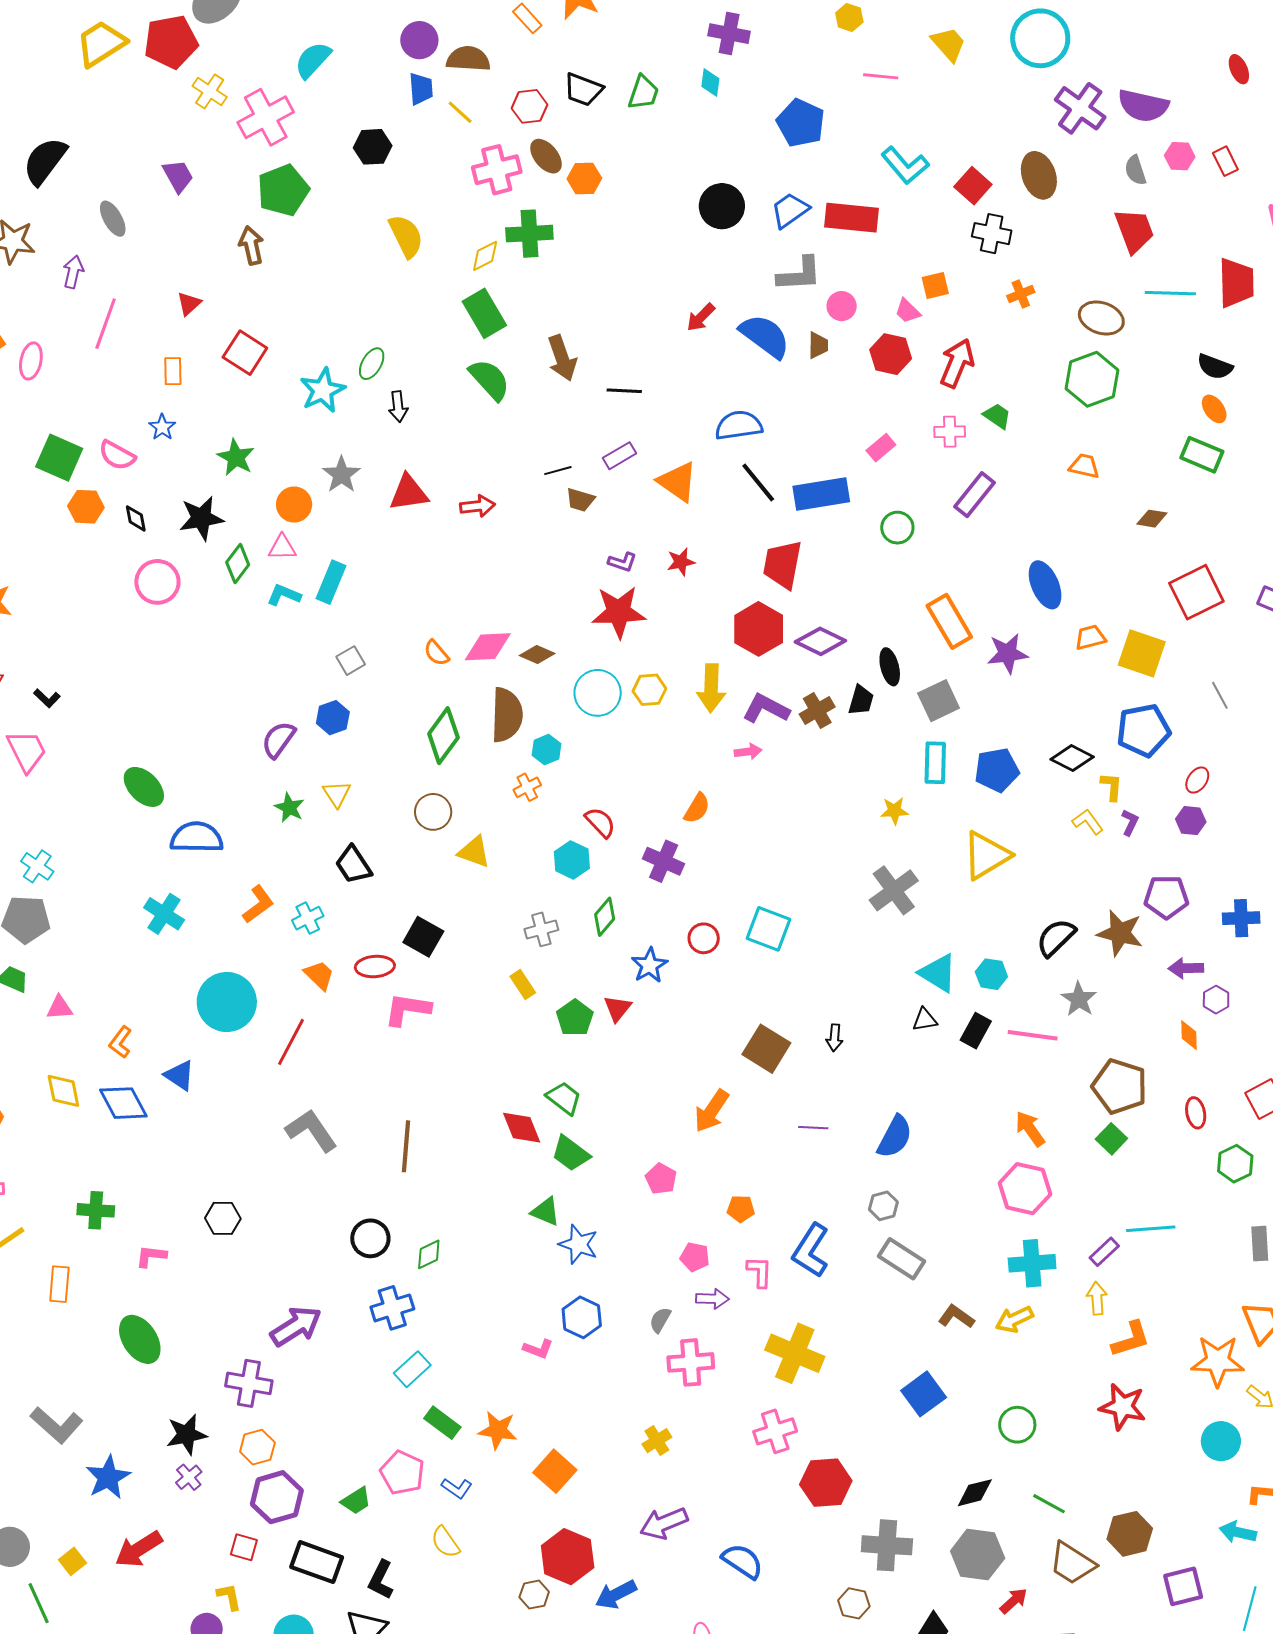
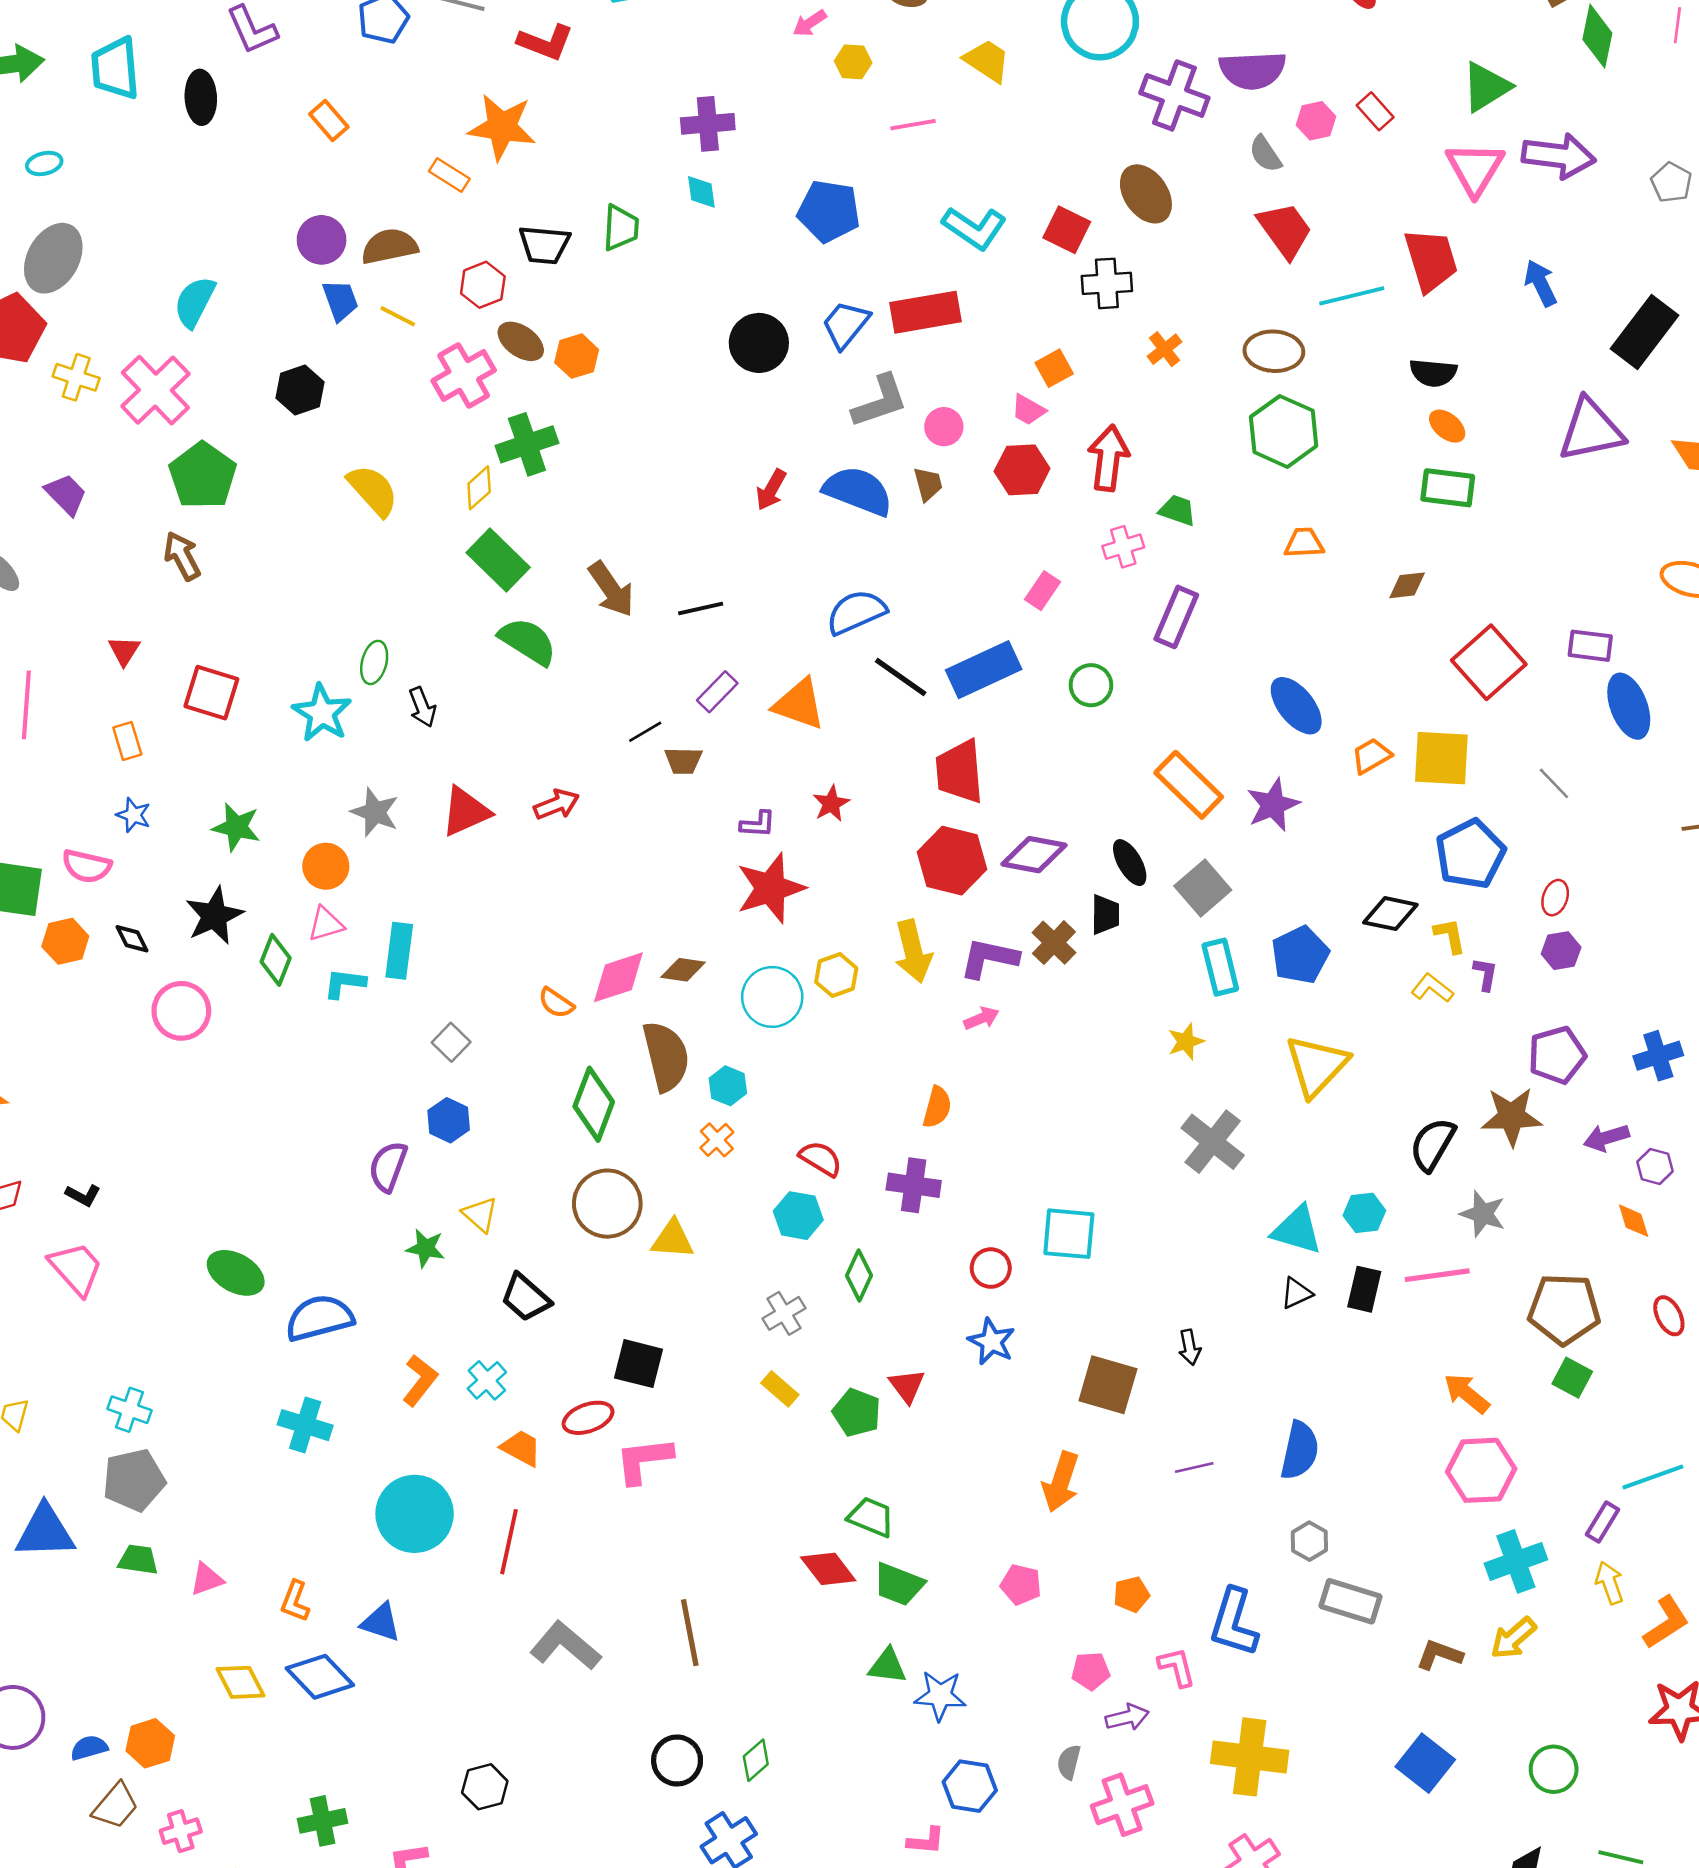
brown circle: (433, 812) -> (607, 1204), size x1.4
blue star: (650, 965) -> (992, 1342), moved

